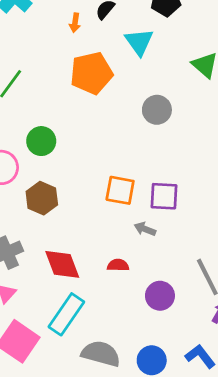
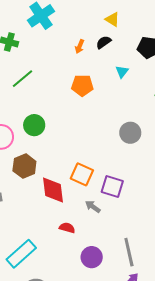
cyan triangle: (139, 42) -> (122, 72), size x0.6
orange pentagon: (91, 73) -> (82, 85), size x0.7
gray circle: (157, 110) -> (130, 133), moved
red diamond: (62, 264) -> (53, 190), moved

